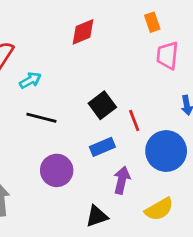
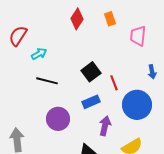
orange rectangle: (152, 22) -> (110, 19), moved
red diamond: (83, 32) -> (77, 19), turned -35

